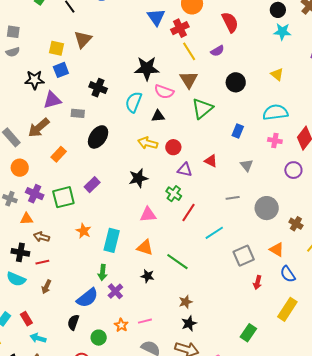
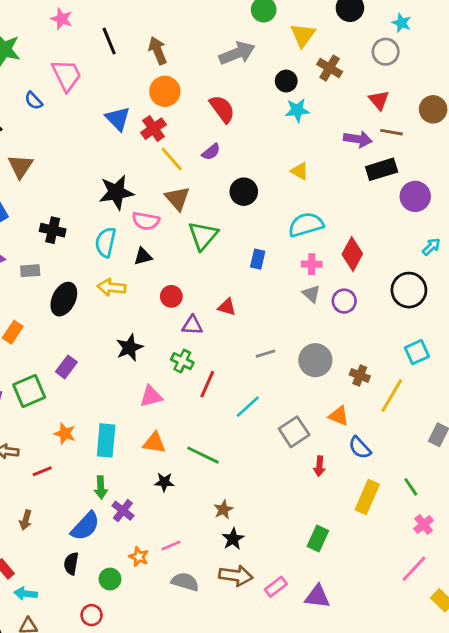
yellow arrow: (148, 143) -> (112, 287), moved
gray triangle: (247, 165) -> (311, 294), moved
red line: (42, 262) -> (42, 471), moved

